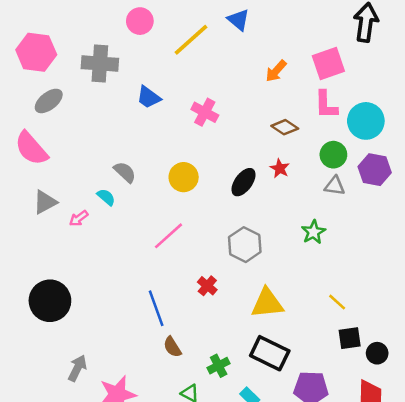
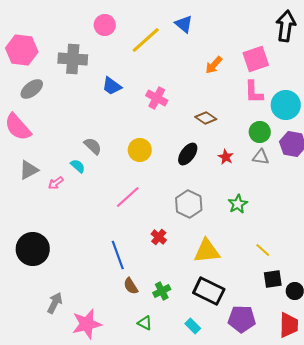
brown diamond: (285, 127) -> (206, 118), moved
red star: (280, 168) -> (226, 157), moved
green star: (313, 232) -> (238, 204), moved
green cross: (219, 366) -> (162, 291), moved

